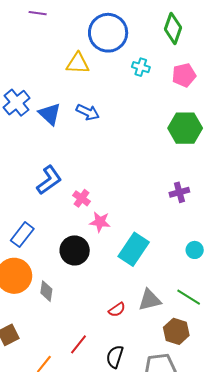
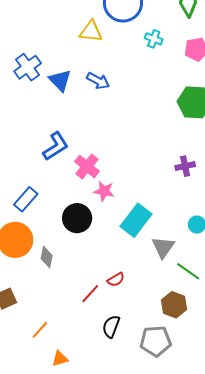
pink cross: (82, 198) -> (87, 166), size x1.4
gray triangle: (150, 300) -> (163, 247), moved, turned -45
red line: (79, 344) -> (90, 294), moved

